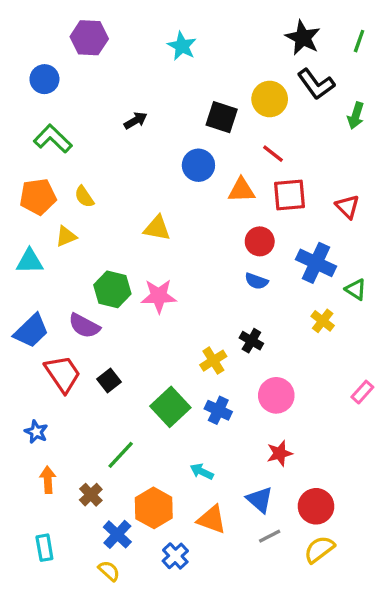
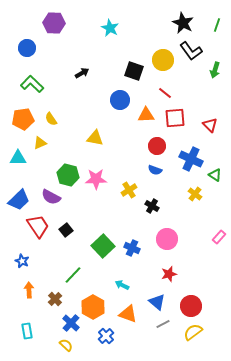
yellow cross: (213, 361) -> (129, 190), moved

